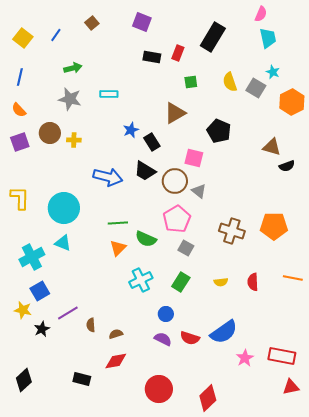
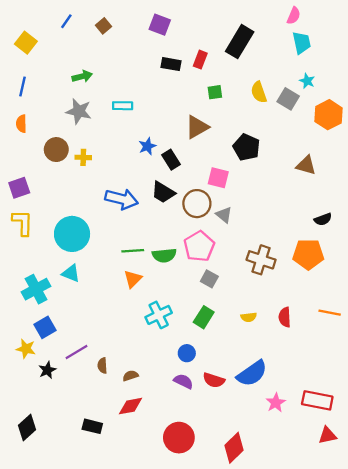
blue line: (56, 35) -> (66, 21), moved
orange semicircle: (19, 110) -> (21, 124), turned 42
purple square: (20, 142) -> (19, 188), moved
black semicircle: (287, 166) -> (323, 219), moved
green semicircle: (146, 239) -> (164, 255), moved, turned -30

